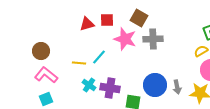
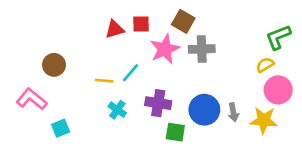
pink star: (125, 39) -> (165, 49), turned 30
pink L-shape: (46, 75) -> (32, 99), moved
purple cross: (110, 88) -> (158, 103), moved

